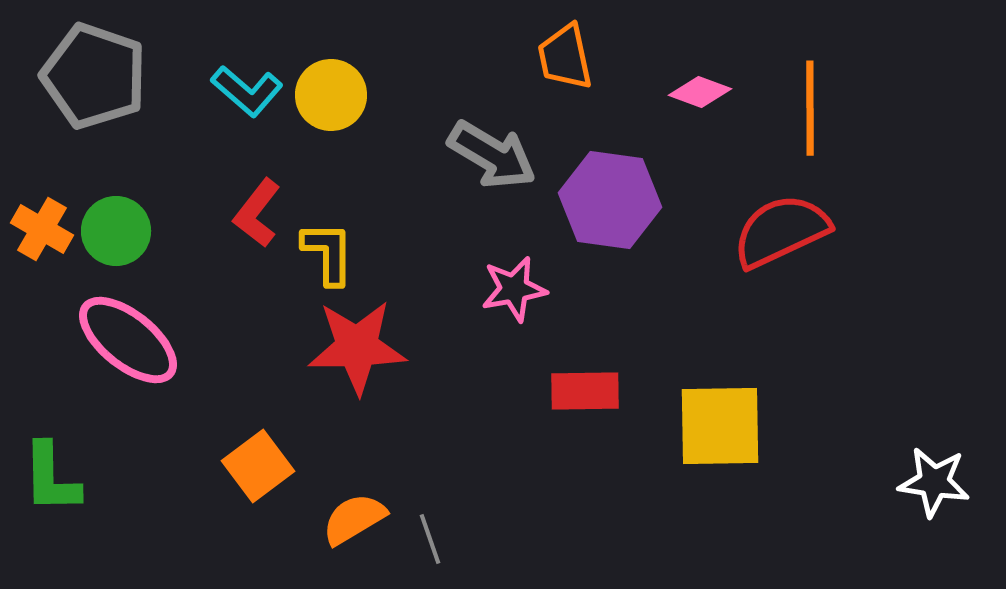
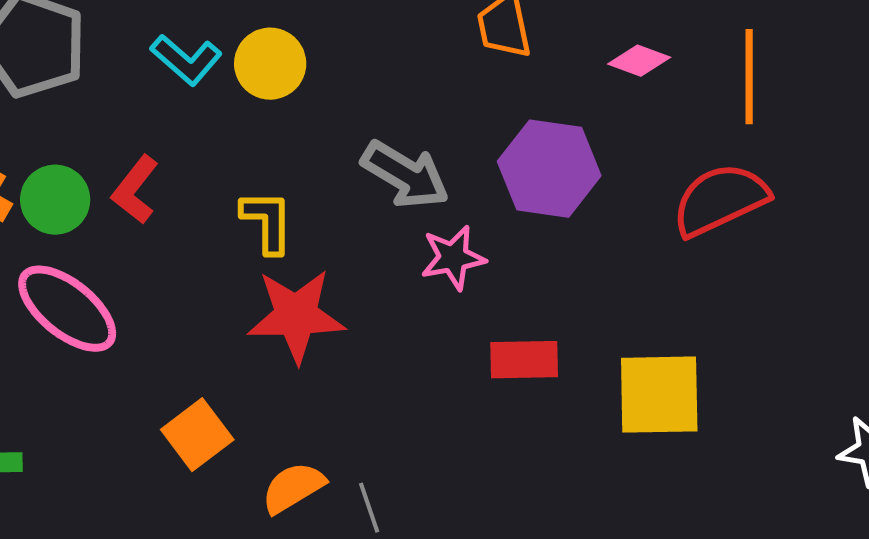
gray arrow: (492, 155) -> (405, 175), moved
red L-shape: (257, 213) -> (135, 190), moved

